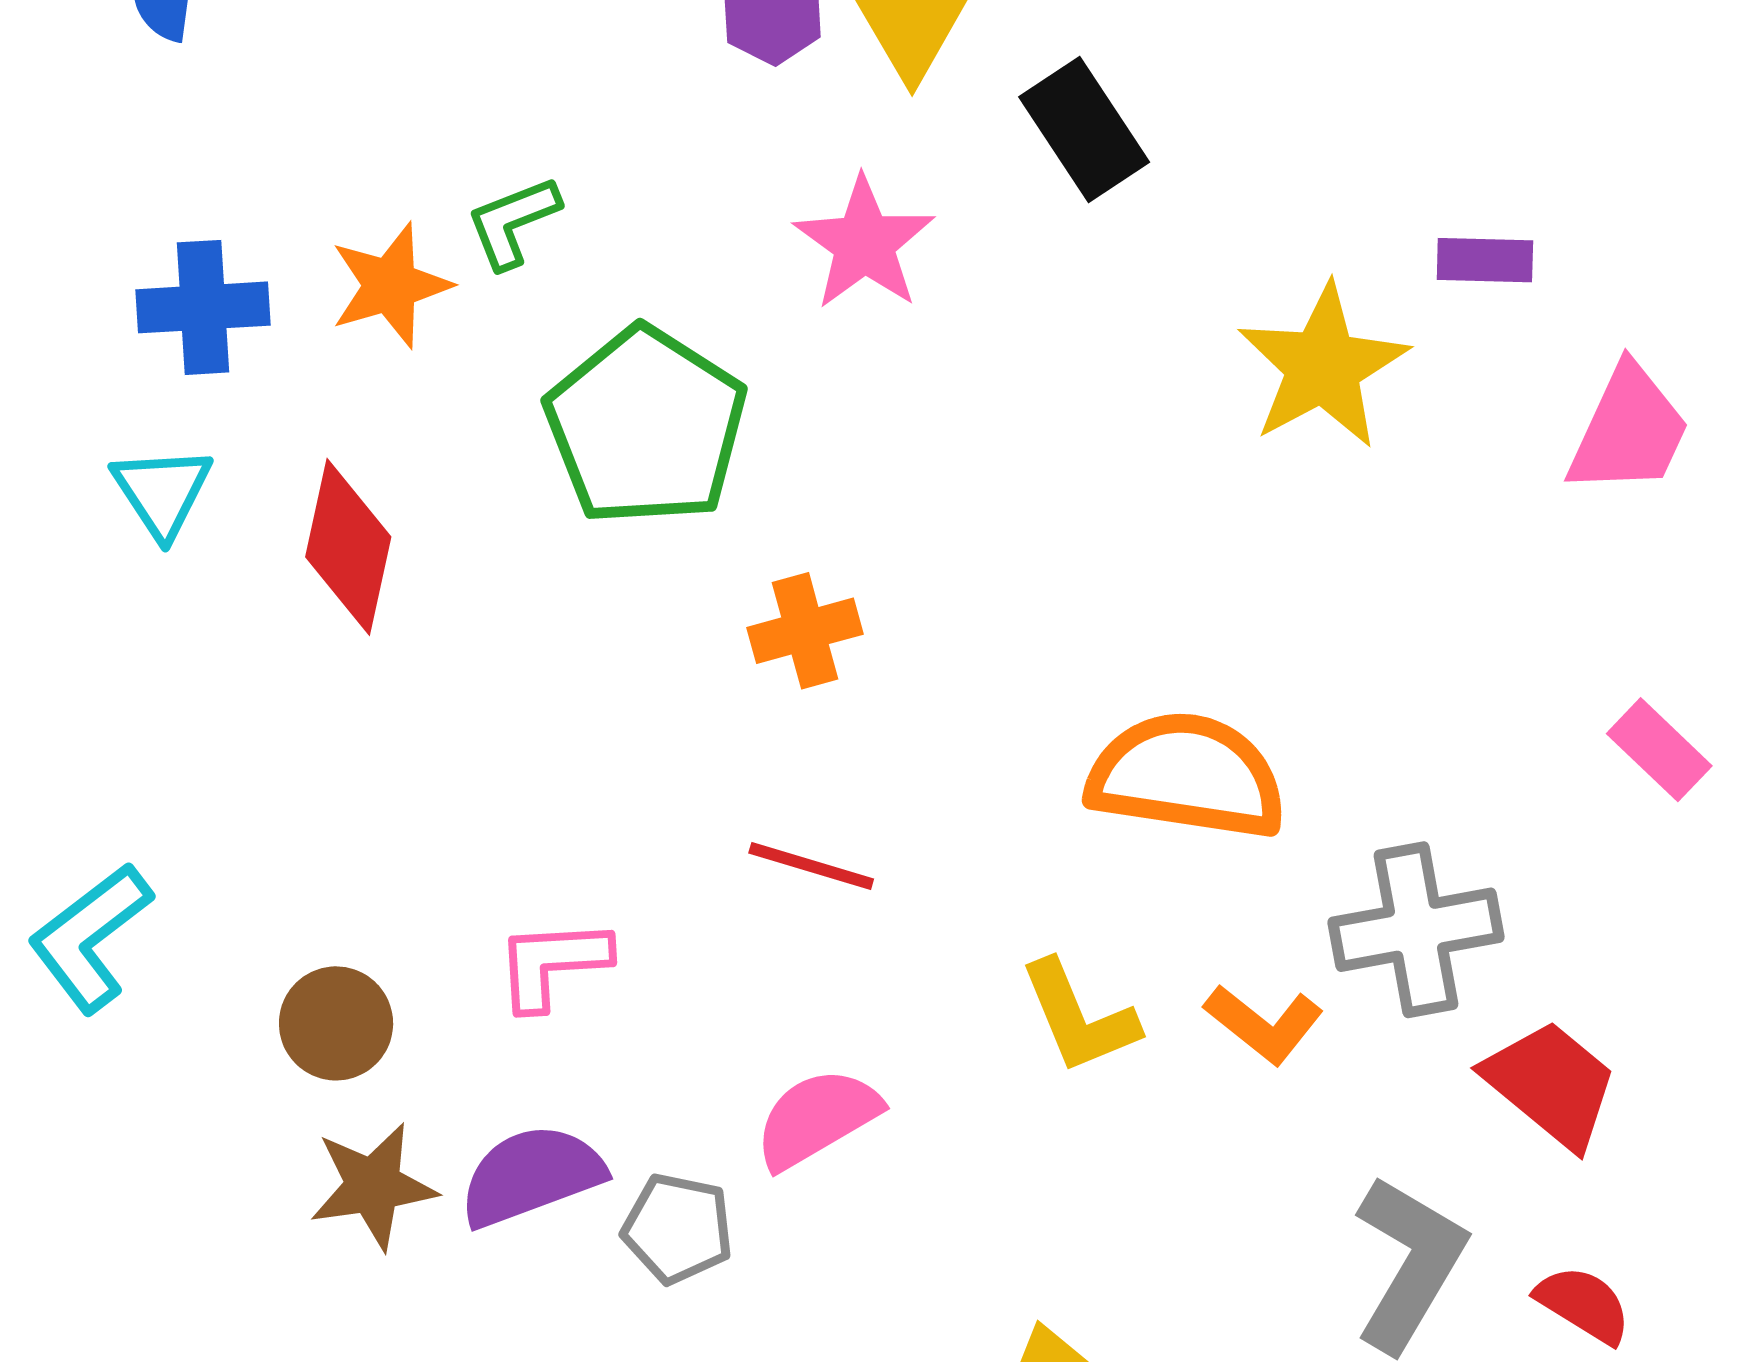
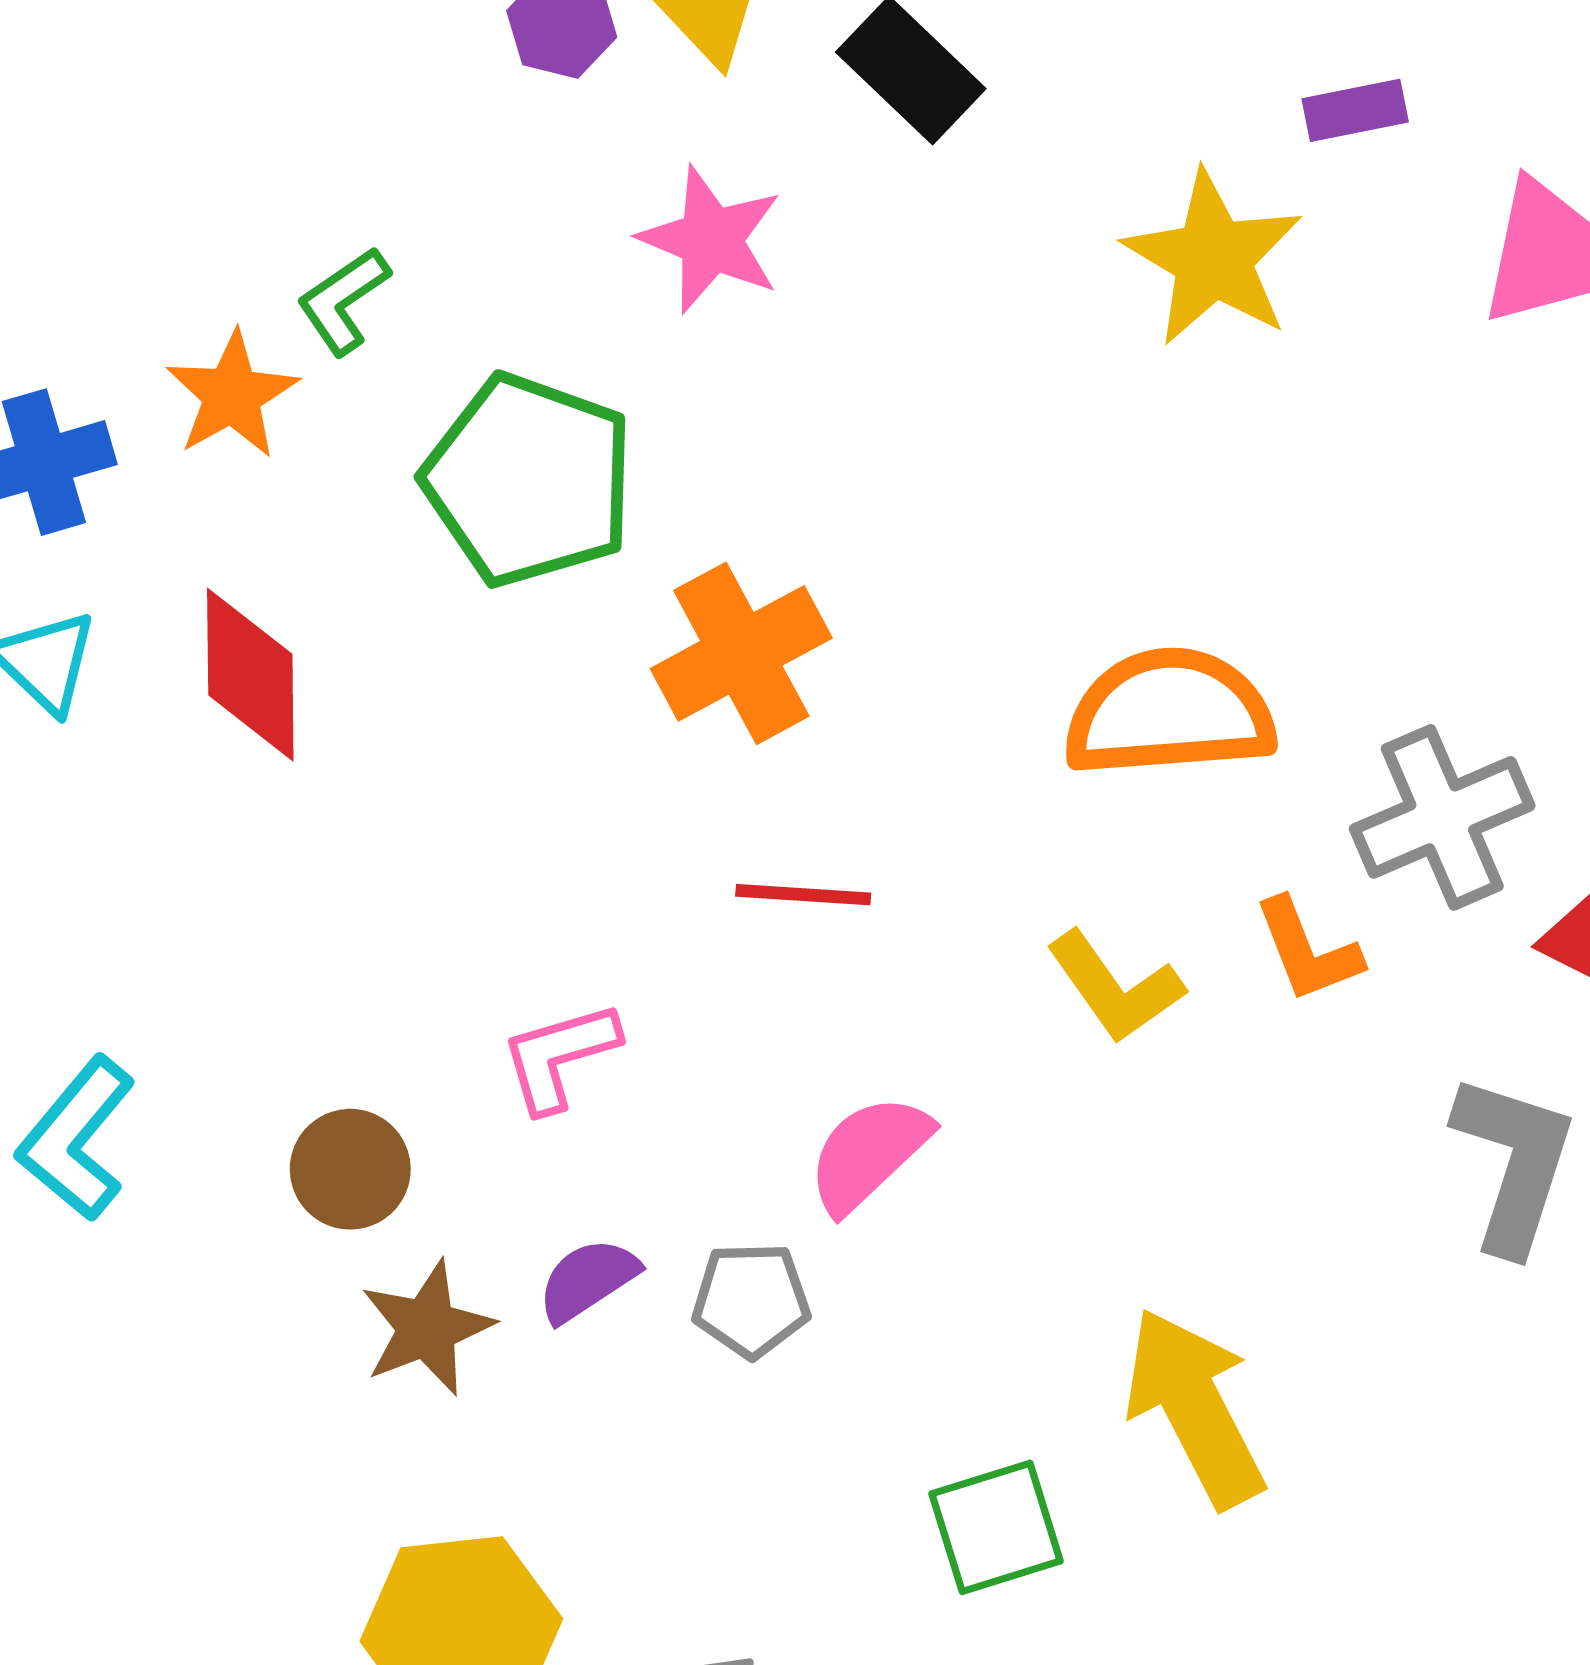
orange cross: (805, 631) -> (741, 653), size x1.5
orange L-shape: (1264, 1024) -> (1308, 950), turned 43
purple semicircle: (531, 1176) -> (588, 1280), size x0.7

